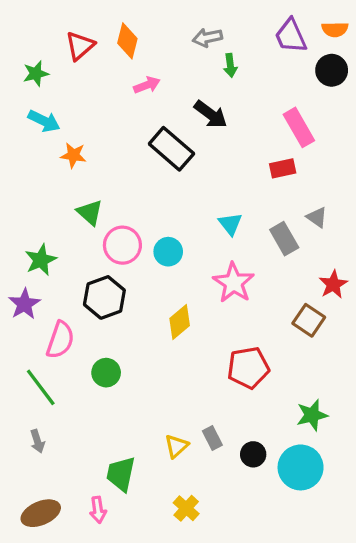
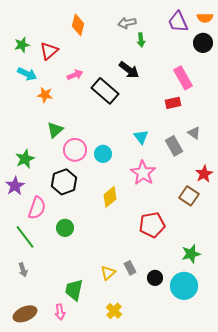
red triangle: (80, 46) -> (49, 51), moved
pink arrow: (147, 85) -> (75, 75), moved
green triangle: (90, 212) -> (55, 130), turned 36

